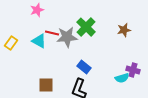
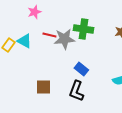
green cross: (86, 27) -> (83, 29), turned -36
cyan triangle: (39, 41) -> (24, 41), moved

